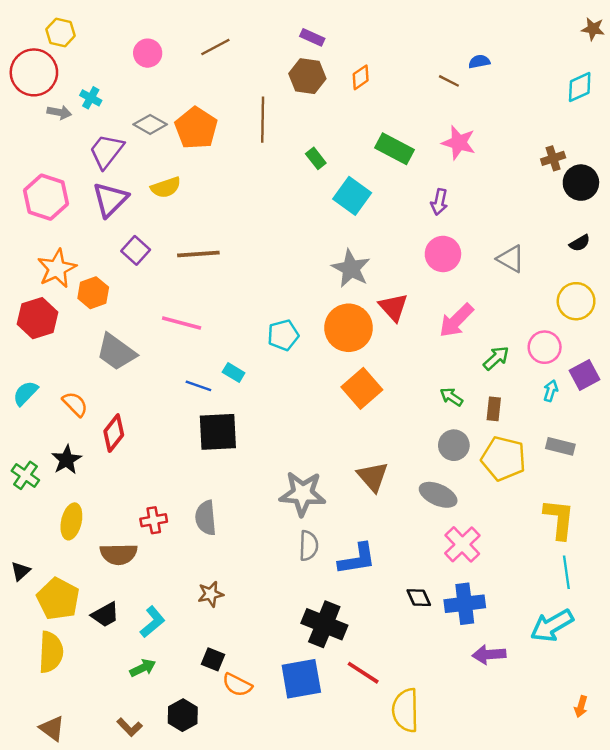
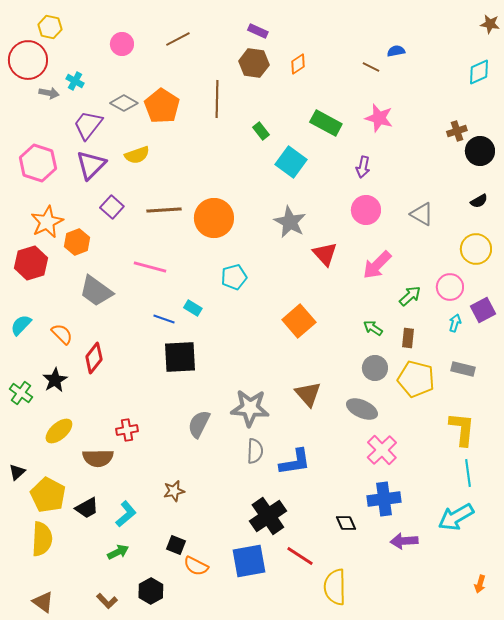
orange circle: (349, 328) -> (214, 218), moved
gray semicircle: (206, 518) -> (199, 424), moved, turned 32
yellow ellipse: (71, 521) -> (59, 431), turned 36
black diamond: (419, 598) -> (346, 523), moved
black cross: (324, 624) -> (268, 516), turned 33

